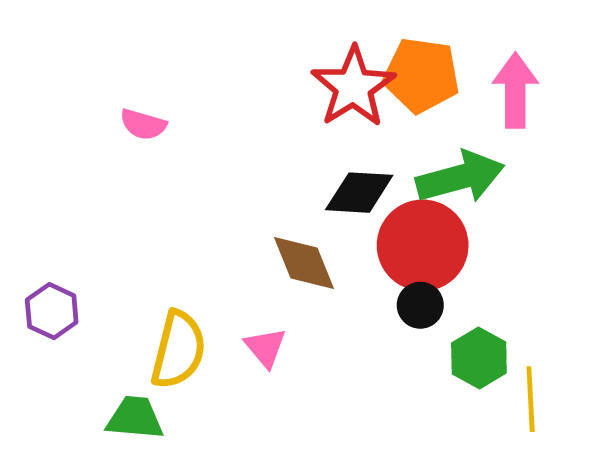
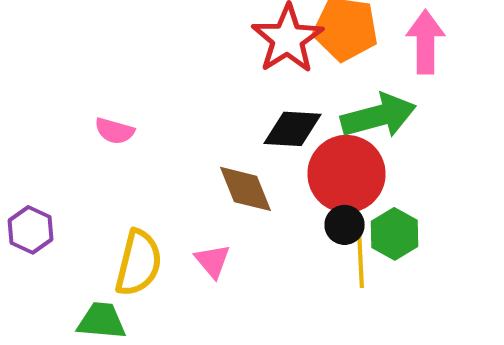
pink semicircle: (143, 124) -> (114, 131), moved
green hexagon: (479, 358) -> (394, 234), moved
yellow line: (531, 399) -> (360, 260), moved

